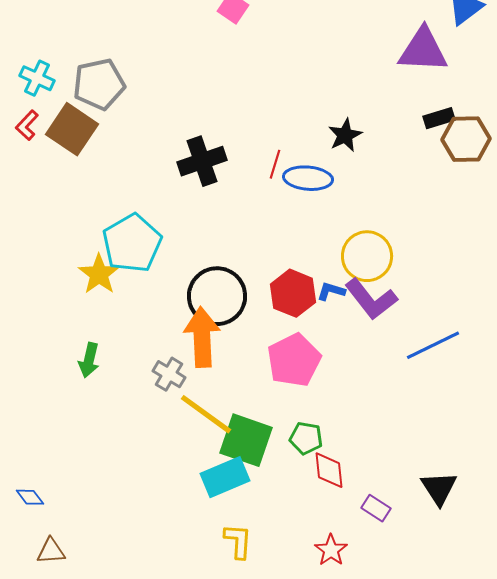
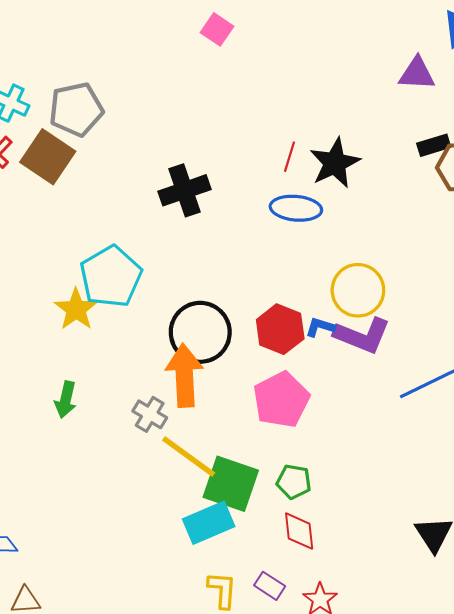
purple triangle: (423, 50) -> (417, 74), size x0.7
black star: (345, 135) -> (335, 163), size x1.4
red line: (275, 164) -> (290, 157), moved
purple L-shape: (371, 299) -> (362, 335), turned -30
red diamond: (329, 470) -> (299, 531), moved
purple rectangle: (376, 508) -> (270, 586), moved

